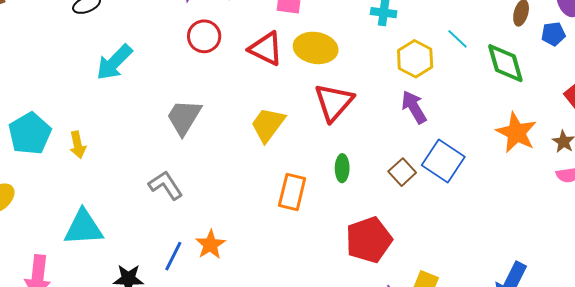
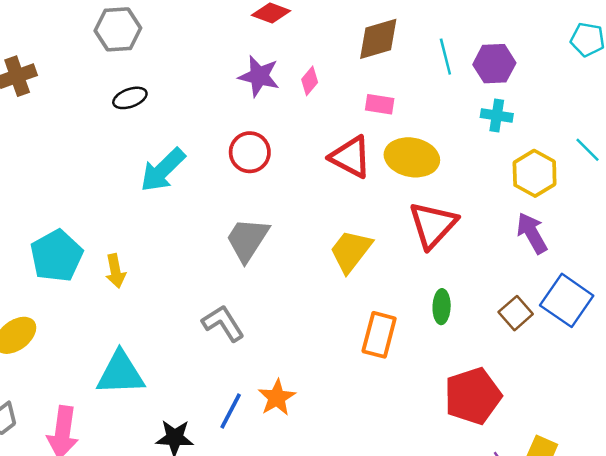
red circle: (204, 36) -> (250, 152), moved

